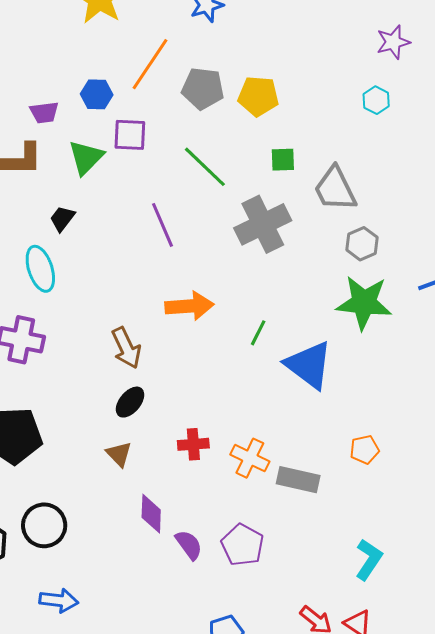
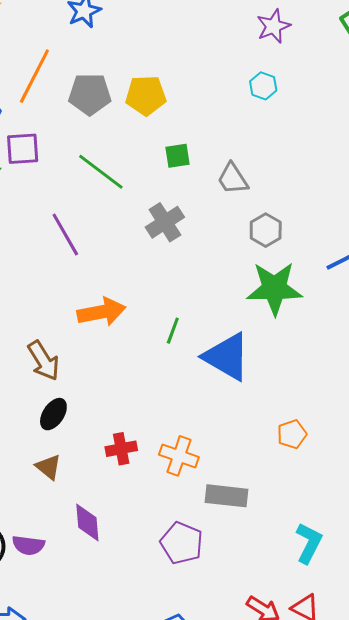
gray trapezoid: (335, 189) -> (233, 179), size x0.7
gray cross: (263, 224) -> (165, 222), size x0.7
gray rectangle: (298, 480) -> (226, 496), moved
purple semicircle: (189, 545) -> (28, 545), moved, turned 140

